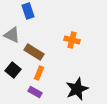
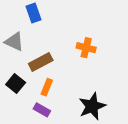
brown rectangle: (34, 52) -> (41, 62), turned -60

